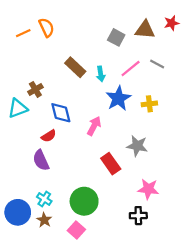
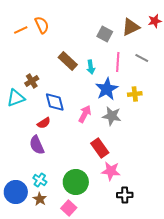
brown triangle: (145, 30) -> (131, 27), turned -30
pink line: (131, 68) -> (118, 62), turned -48
gray star: (137, 146) -> (112, 116), moved
pink star: (148, 189) -> (111, 171), moved

